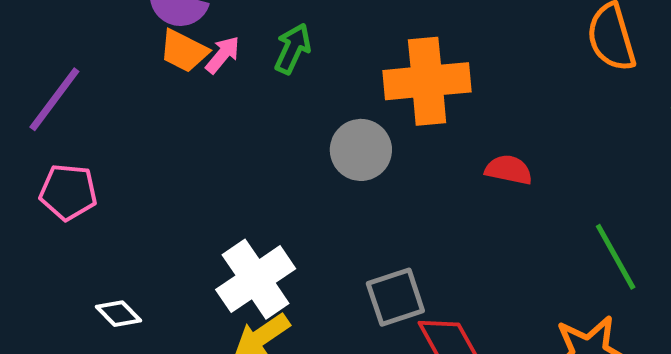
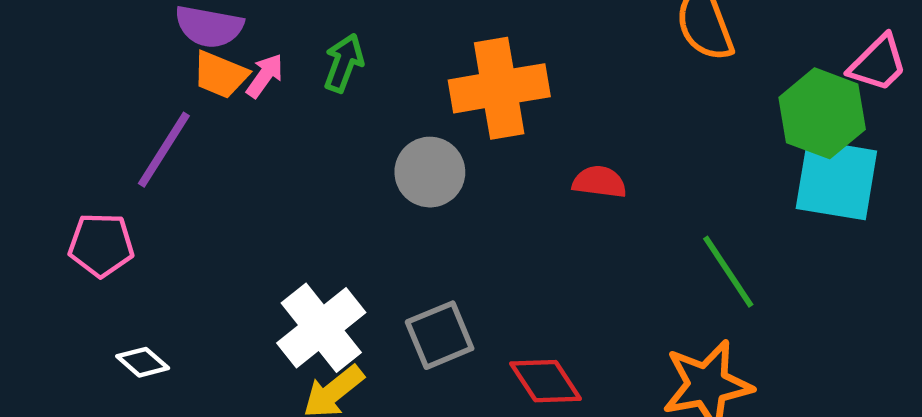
purple line: (54, 99) -> (164, 150), moved
gray square: (395, 297) -> (440, 335), moved
white diamond: (118, 314) -> (143, 362), moved

